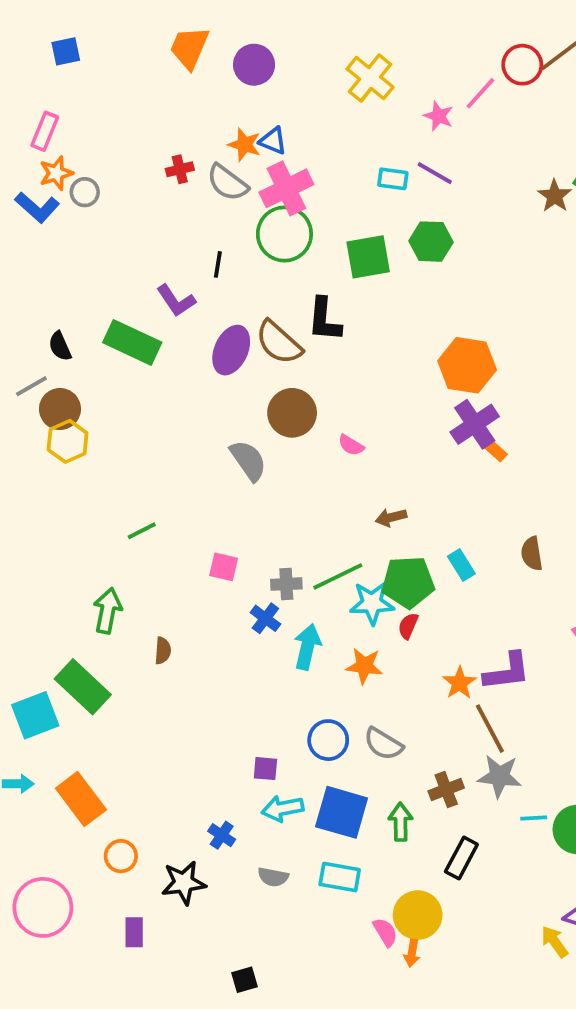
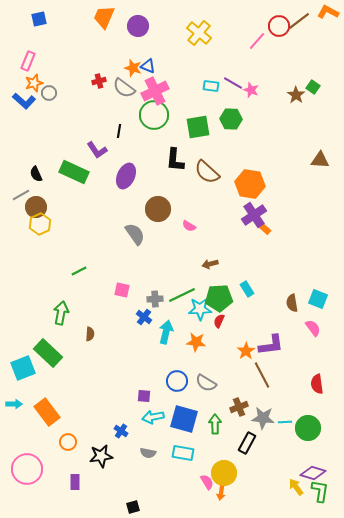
pink star: (439, 116) -> (251, 90), moved
brown semicircle: (279, 342) -> (207, 172), moved
brown semicircle: (532, 554) -> (292, 303), moved
gray star: (499, 776) -> (263, 418), moved

